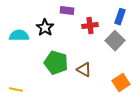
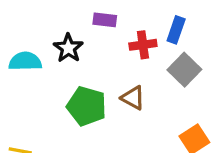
blue rectangle: (120, 17) -> (176, 30), moved
brown triangle: (84, 70) -> (133, 98), moved

